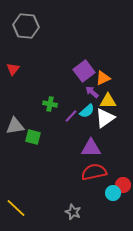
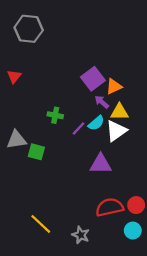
red semicircle: (94, 172) -> (110, 207), moved
cyan circle: (113, 193) -> (133, 231), moved
yellow line: (16, 208) -> (41, 224), moved

